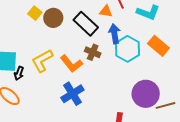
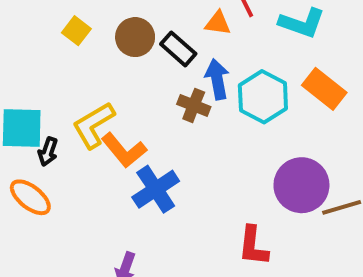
brown circle: (53, 18) -> (135, 37), moved
black rectangle: (86, 24) -> (178, 49), size x0.7
blue arrow: (114, 34) -> (217, 79), moved
orange L-shape: (71, 64) -> (124, 150), moved

